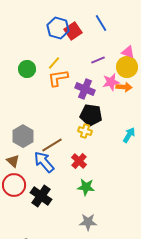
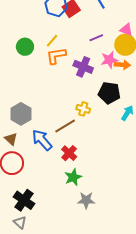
black pentagon: (91, 115) -> (109, 93), moved
brown line: (52, 145) -> (65, 126), moved
red cross: (79, 161) -> (69, 153), moved
green star: (86, 187) -> (73, 177), moved, turned -30
black cross: (41, 196) -> (24, 200), moved

